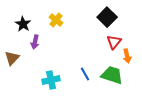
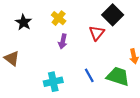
purple arrow: (35, 42) -> (63, 41), moved
red triangle: (114, 42) -> (97, 33), moved
brown triangle: (12, 58) -> (12, 58), turned -35

